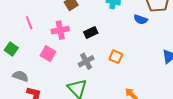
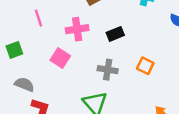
green square: (11, 49) -> (14, 50), turned 32
gray cross: (86, 61) -> (108, 70), turned 35

